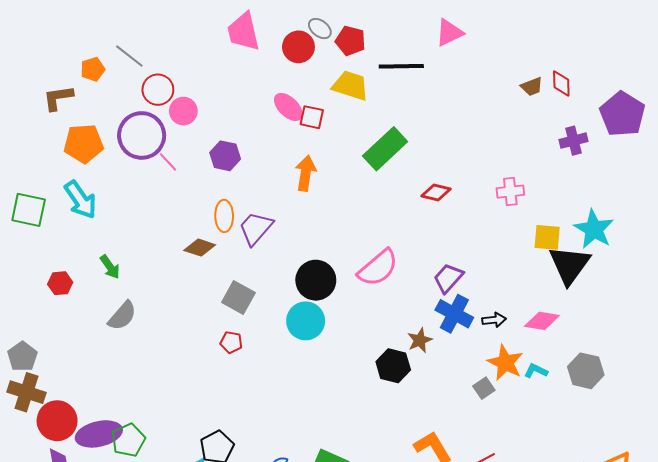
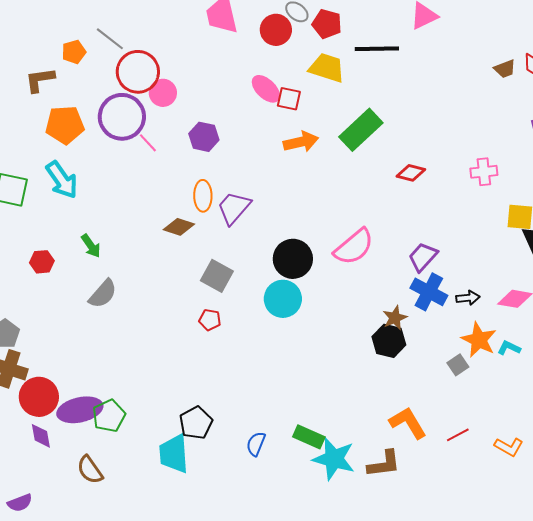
red circle: (158, 90) -> (138, 72), size x1.4
orange arrow: (306, 173) -> (301, 142), moved, turned 68
black hexagon: (393, 366) -> (389, 341), moved

